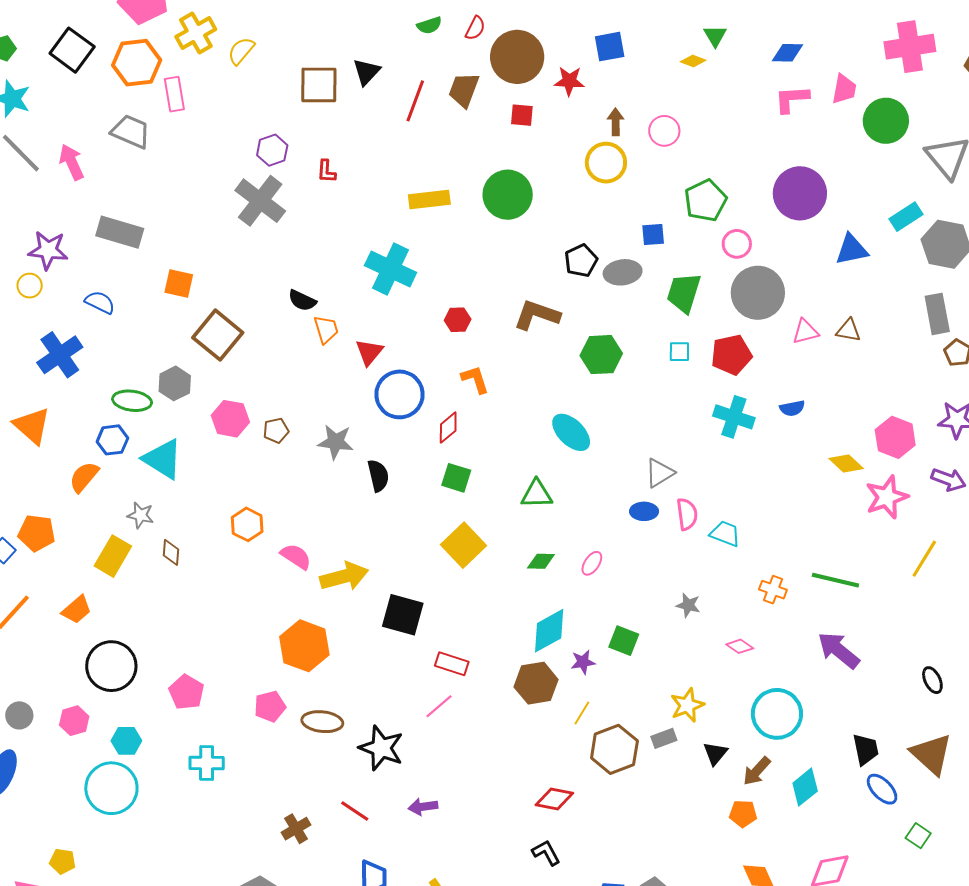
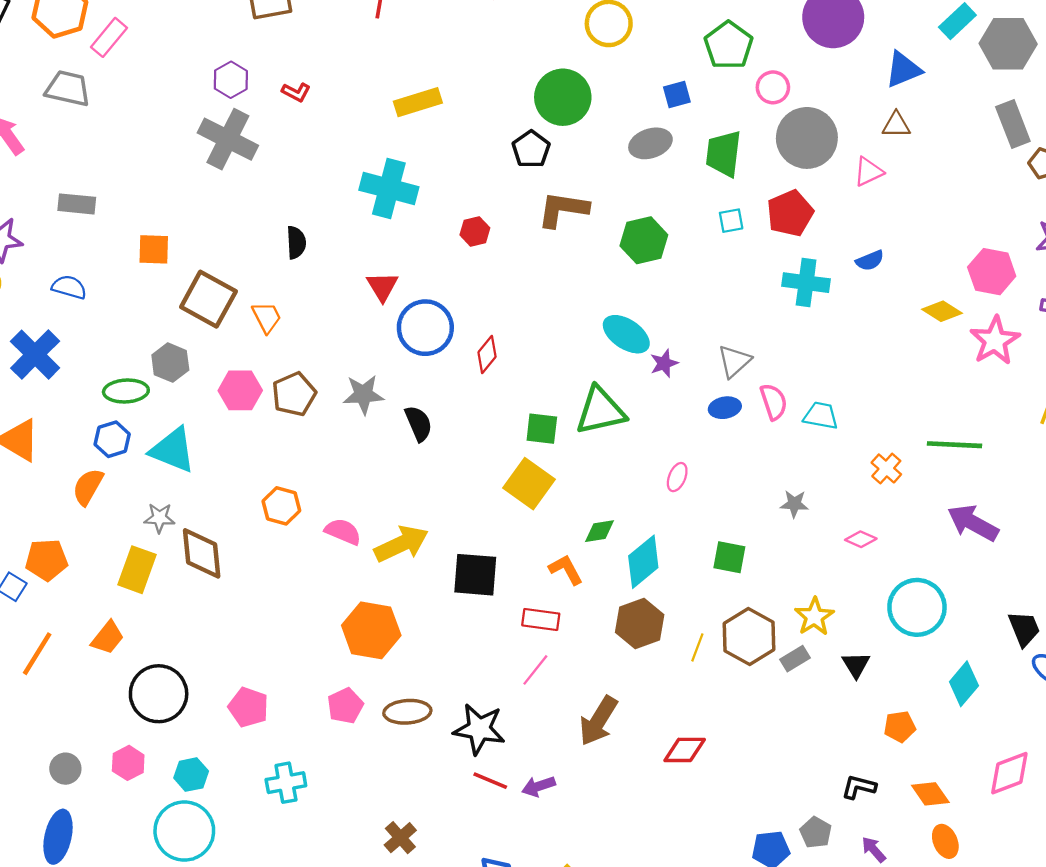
pink rectangle: (174, 94) -> (109, 37), turned 60
red L-shape: (326, 171) -> (296, 92), turned -55
green circle: (508, 195) -> (563, 97), moved
gray rectangle: (120, 232) -> (77, 204), size x0.7
black pentagon: (581, 261) -> (531, 149), moved
black semicircle: (302, 300) -> (296, 242), turned -108
orange trapezoid: (326, 329) -> (267, 317), moved
brown triangle: (848, 330) -> (896, 125), moved
orange L-shape: (475, 379) -> (566, 570), moved
brown pentagon: (276, 431) -> (294, 394), size x1.5
green square: (456, 478) -> (542, 429), moved
green triangle: (537, 494) -> (600, 411), size x1.4
brown diamond: (171, 552) -> (202, 553), size x1.8
green diamond: (541, 561) -> (600, 531), moved
orange cross: (773, 590) -> (886, 468), turned 32
purple star: (583, 662) -> (664, 363), moved
brown hexagon: (614, 749) -> (749, 636), moved
brown arrow: (757, 771) -> (598, 721), moved, size x1.4
red line: (355, 811) -> (490, 781), moved
black L-shape: (546, 853) -> (859, 787), moved, turned -36

